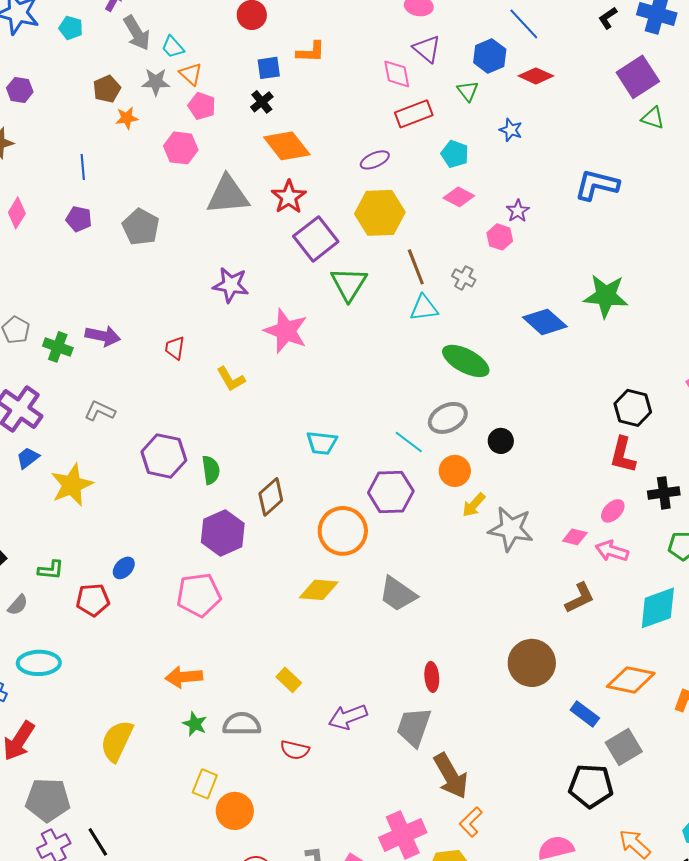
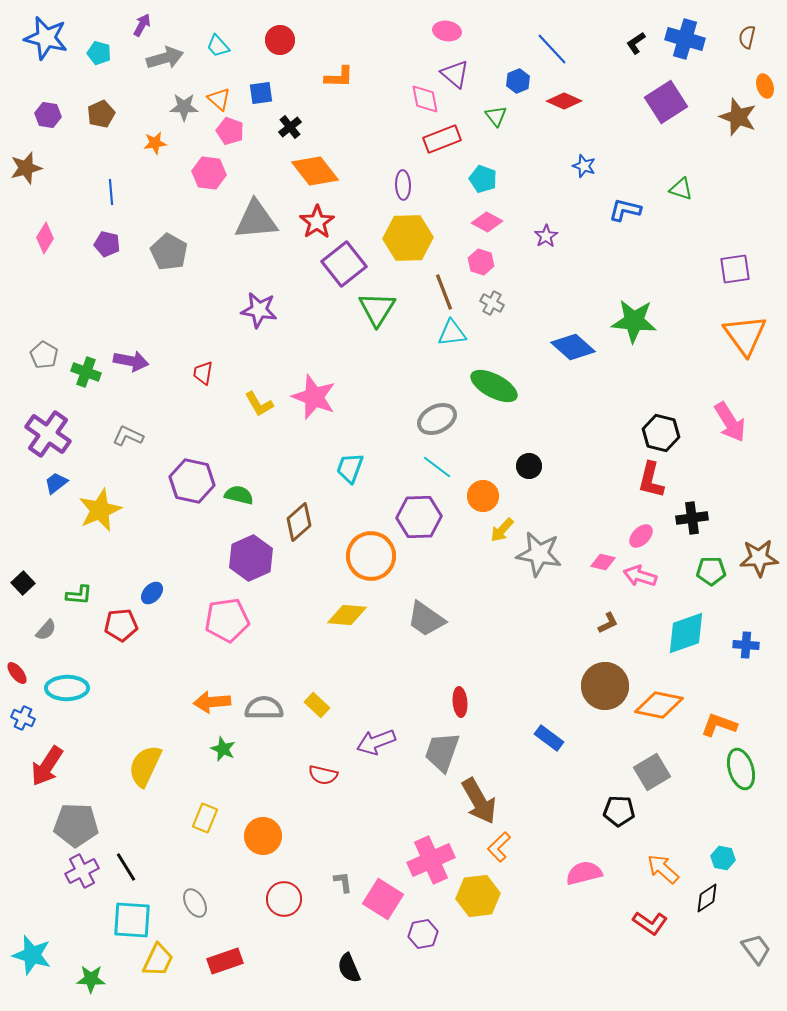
gray arrow: (137, 33) -> (165, 58), turned -75
cyan trapezoid: (173, 47) -> (218, 46), moved
blue hexagon: (490, 56) -> (518, 81), size x0.7
blue square: (269, 68) -> (261, 93), moved
brown pentagon: (107, 89) -> (101, 114), moved
green triangle: (653, 118) -> (681, 189), moved
blue star: (511, 130) -> (584, 166), moved
purple ellipse: (375, 160) -> (403, 185), turned -68
blue L-shape: (597, 185) -> (625, 210), size x0.7
pink hexagon: (500, 237) -> (481, 262), moved
pink star: (286, 331) -> (314, 397), moved
gray ellipse: (448, 418) -> (437, 419), moved
cyan trapezoid: (322, 443) -> (350, 468), turned 104
green semicircle: (211, 470) -> (239, 495), turned -68
brown L-shape: (580, 598) -> (608, 623), size x0.7
brown circle: (532, 663) -> (605, 686), moved
blue rectangle: (585, 714) -> (549, 738), moved
gray semicircle: (242, 724) -> (264, 708), moved
yellow rectangle: (205, 784) -> (205, 818), moved
black pentagon: (591, 786) -> (619, 811), size x0.7

